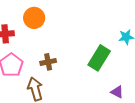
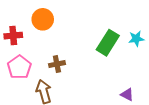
green rectangle: (99, 58) -> (108, 43), moved

